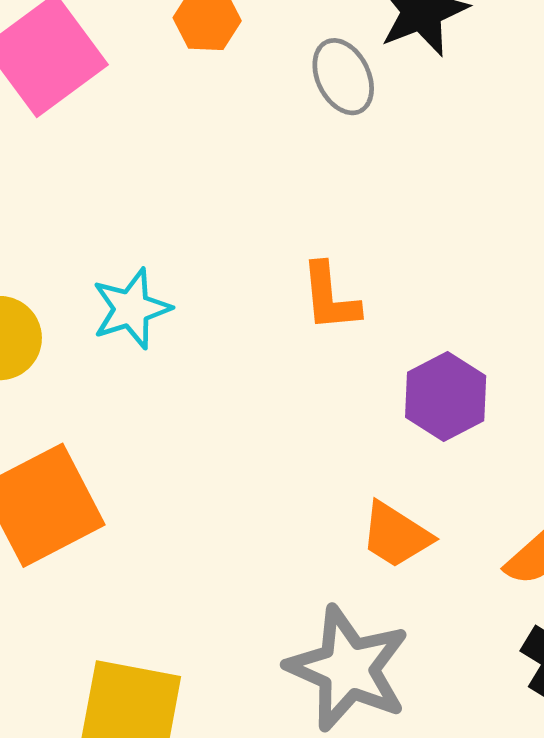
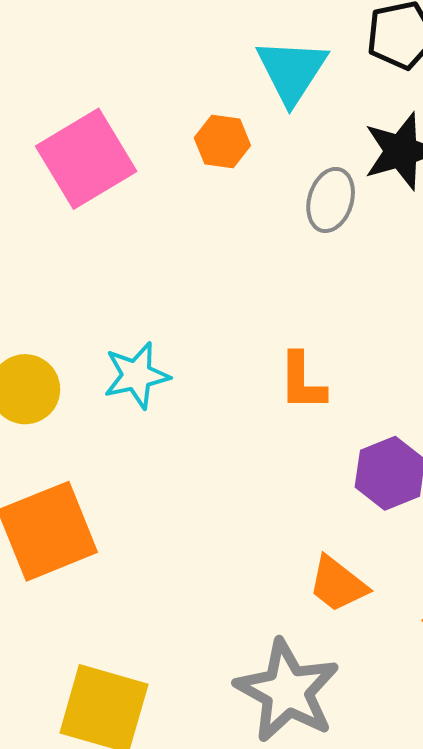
gray ellipse: (343, 77) -> (331, 200), turned 38

